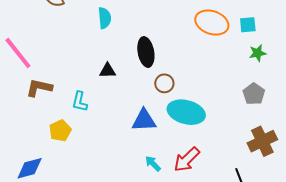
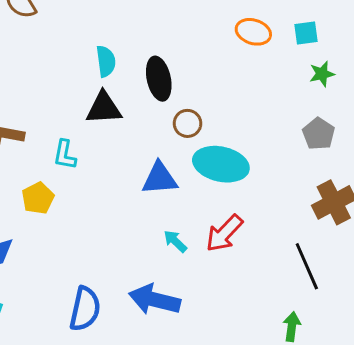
cyan semicircle: (105, 18) -> (106, 61), moved
orange ellipse: (212, 23) -> (253, 32), size x0.7
black triangle: (107, 71) -> (104, 108), size x1.5

